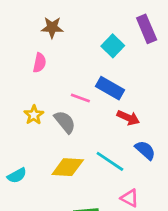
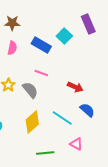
brown star: (52, 28) -> (12, 23), moved
blue rectangle: (110, 88) -> (41, 45), moved
yellow diamond: (68, 167) -> (32, 122), turned -45

